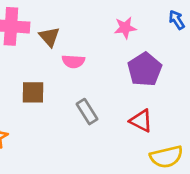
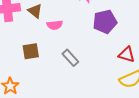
purple pentagon: (145, 69) -> (105, 22), turned 30
red triangle: (141, 121) -> (127, 55), moved

